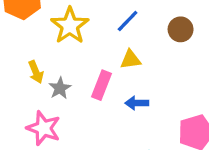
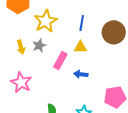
blue line: (128, 21) -> (82, 23), turned -42
brown circle: (181, 29) -> (114, 32), size x1.5
gray star: (60, 88) -> (39, 46), moved

